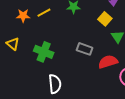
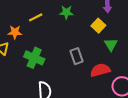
orange star: (23, 16) -> (15, 32), moved
gray rectangle: (85, 49) -> (77, 56), turned 49

